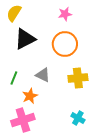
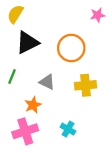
pink star: (65, 14) -> (98, 15), moved
green line: (14, 78) -> (12, 76), moved
cyan cross: (78, 118) -> (68, 129), moved

